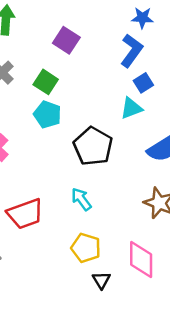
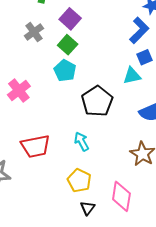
purple square: (66, 40) -> (70, 19), moved

